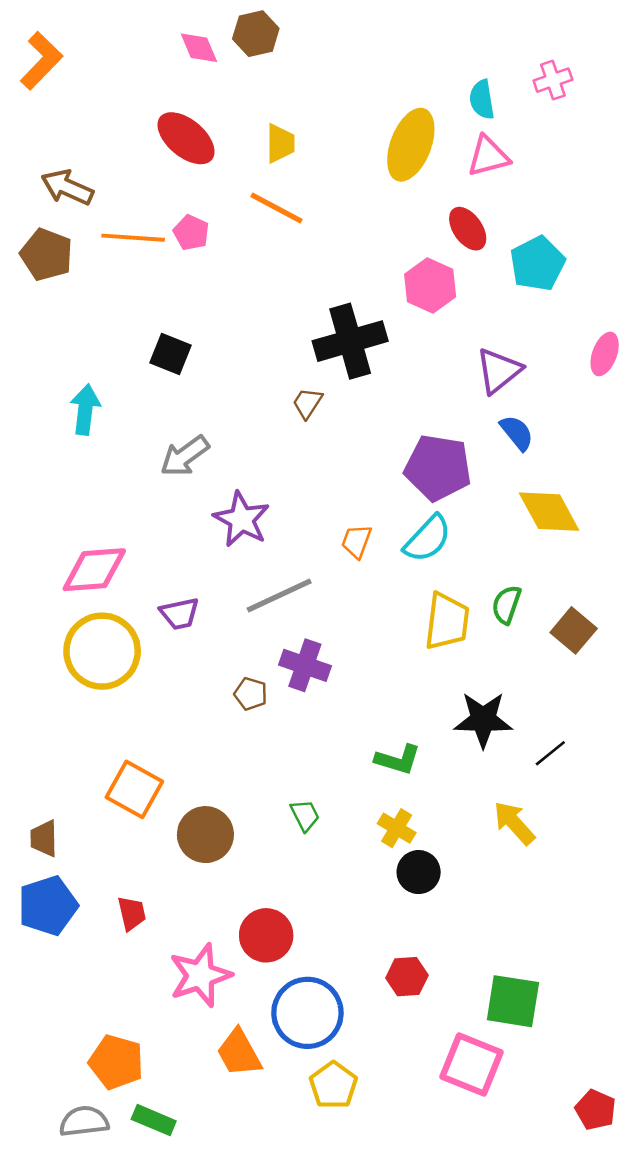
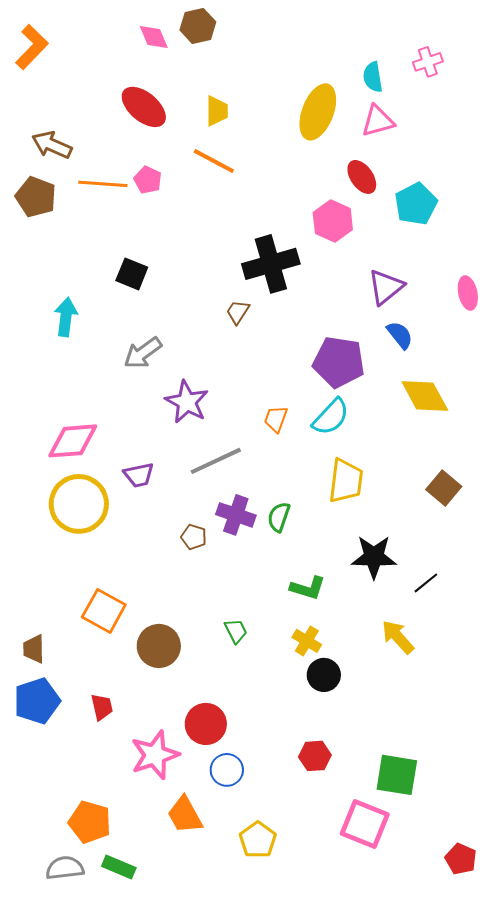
pink ellipse: (605, 354) -> (468, 293), moved, turned -32
green semicircle: (506, 605) -> (279, 517), moved
blue circle: (307, 1013) -> (227, 770), moved, size x0.6

